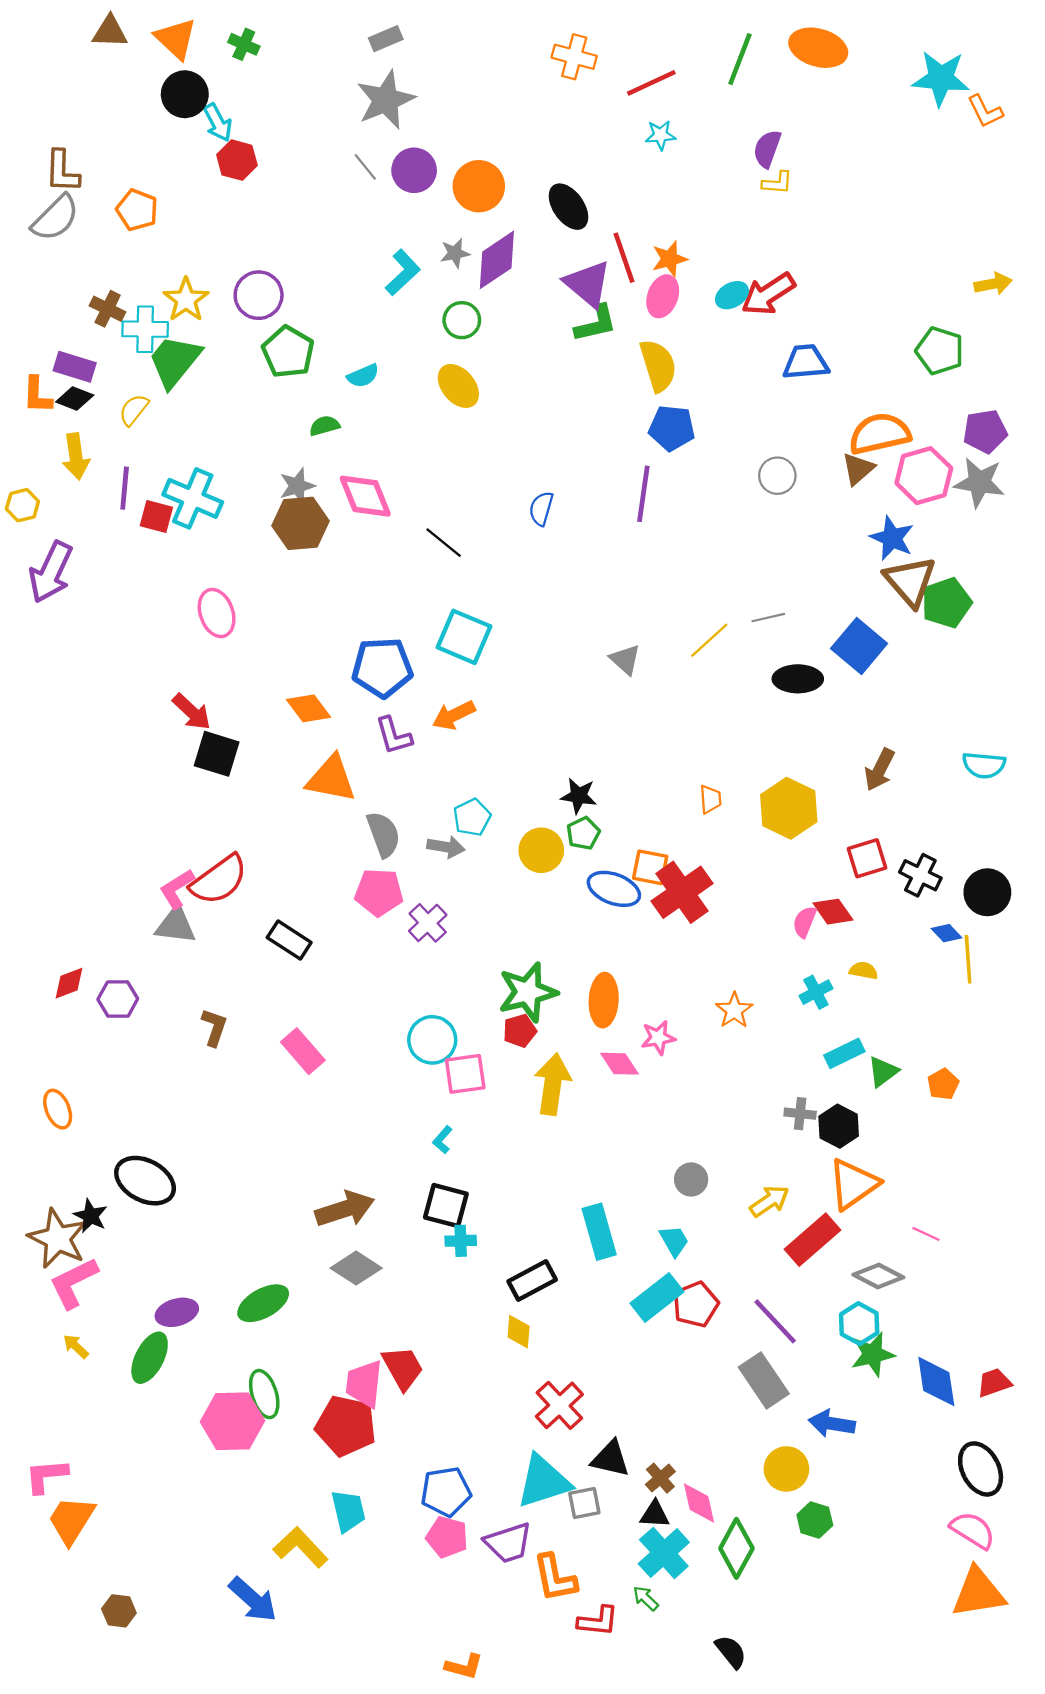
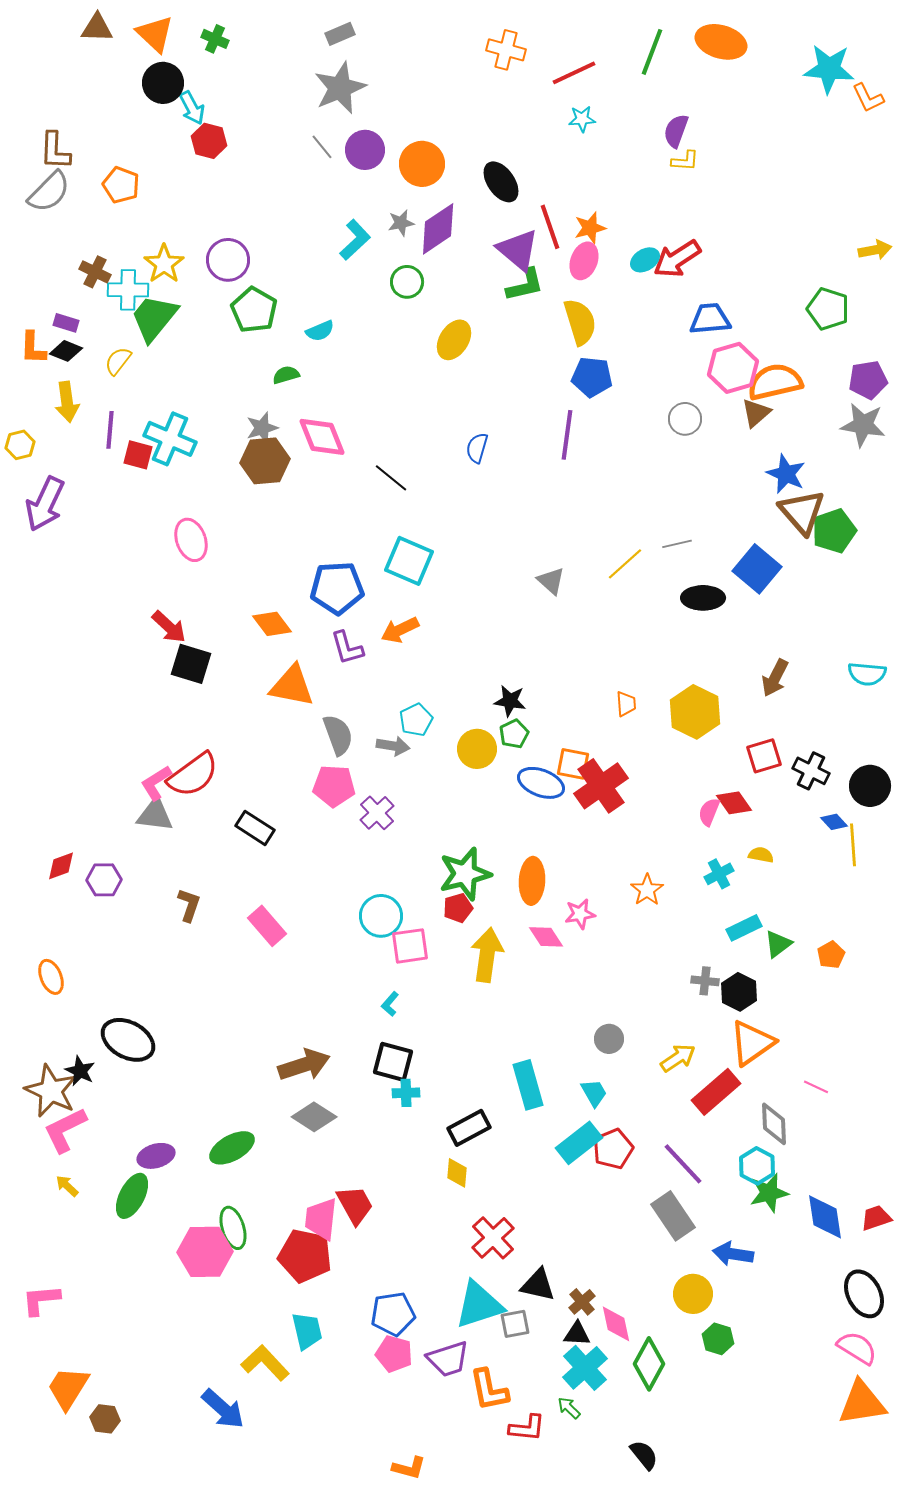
purple rectangle: (75, 367) -> (66, 323), size x0.7
yellow ellipse: (458, 386) -> (454, 340), moved, turned 72
pink hexagon: (924, 476) -> (733, 368), moved
gray diamond: (878, 1276) -> (774, 1124), turned 60
orange trapezoid: (71, 1520) -> (68, 1388), moved

